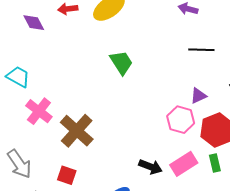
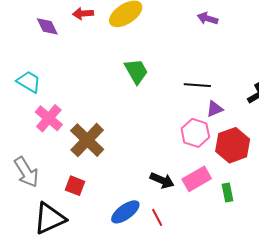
black line: (201, 50) -> (197, 85), moved
green rectangle: (215, 163) -> (227, 193), moved

